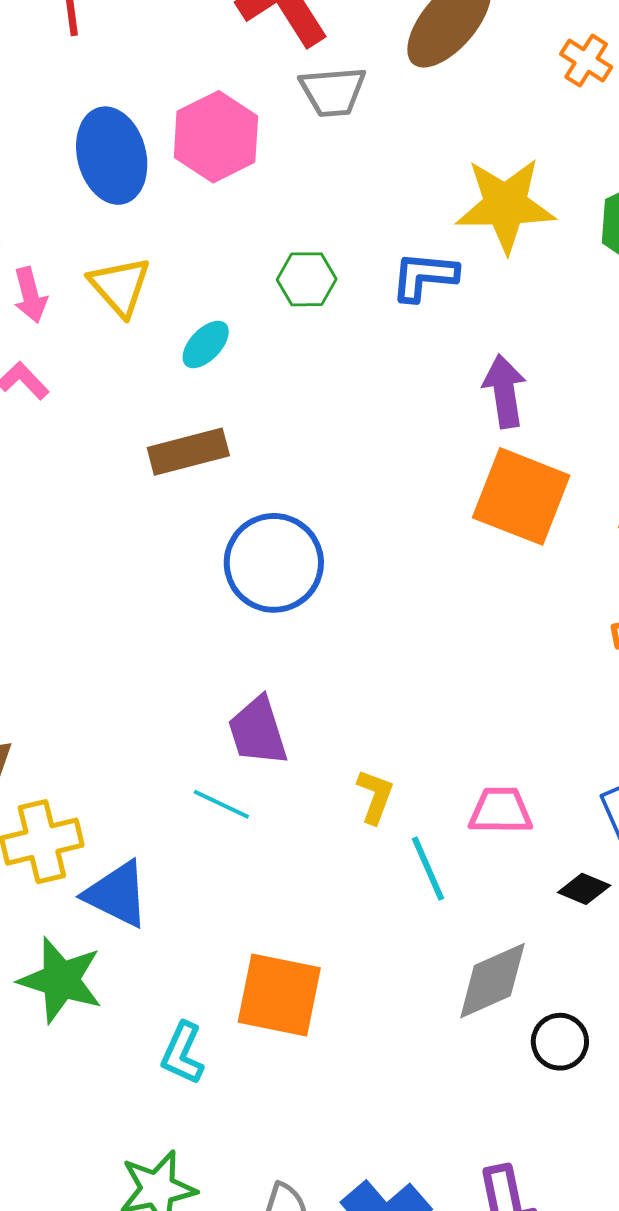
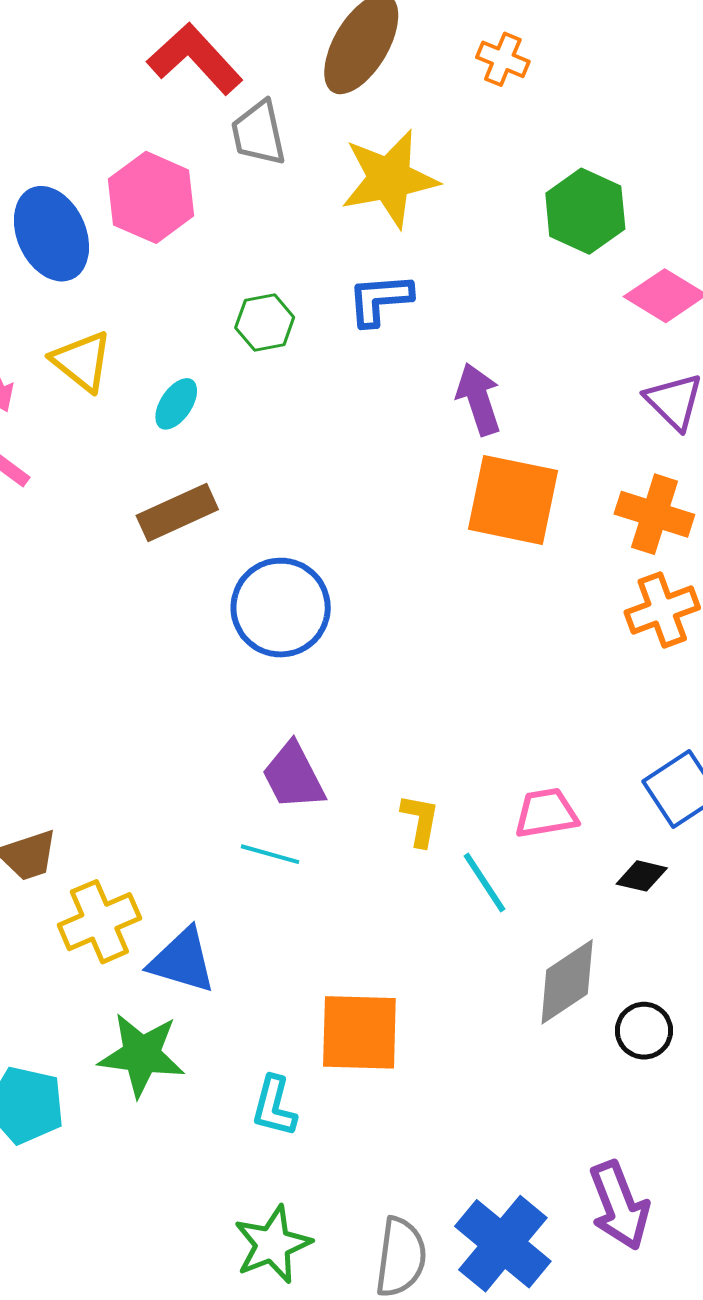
gray trapezoid: (333, 92) -> (259, 133), turned 92
yellow star: (505, 205) -> (389, 179), moved

